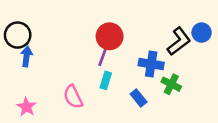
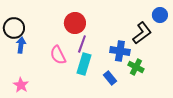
blue circle: (202, 33) -> (160, 15), moved
red circle: (110, 36) -> (75, 23), moved
cyan rectangle: (106, 80) -> (84, 64), size x1.5
pink semicircle: (73, 97) -> (58, 55), moved

